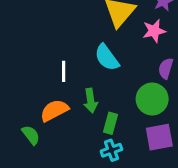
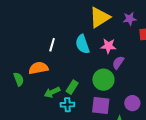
pink star: (154, 31) -> (108, 46), moved
green arrow: (91, 101) -> (52, 92), moved, turned 56

